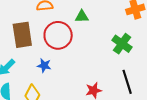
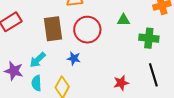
green triangle: (82, 16) -> (123, 20), moved
green cross: (122, 44) -> (149, 38), turned -30

